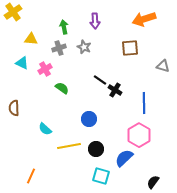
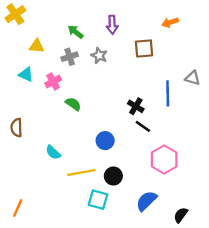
orange arrow: (144, 19) -> (170, 22), size x0.6
green arrow: (64, 27) -> (76, 32), turned -40
brown square: (130, 48) -> (144, 48), moved
black line: (100, 80) -> (143, 126), moved
blue line: (144, 103) -> (168, 93), moved
blue semicircle: (124, 158) -> (146, 201), moved
orange line: (31, 176) -> (18, 208), moved
cyan square: (101, 176) -> (98, 200), moved

